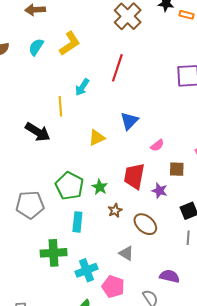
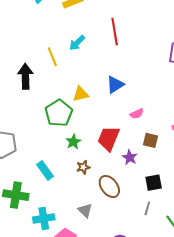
red line: (117, 68) -> (115, 32), turned -40
yellow line: (60, 106) -> (52, 57), turned -30
black arrow: (38, 132) -> (25, 76), turned -135
green pentagon: (69, 186) -> (59, 113), moved
cyan rectangle: (77, 222) -> (45, 170), turned -54

